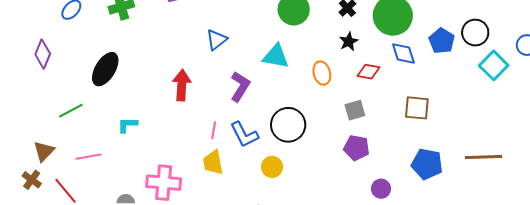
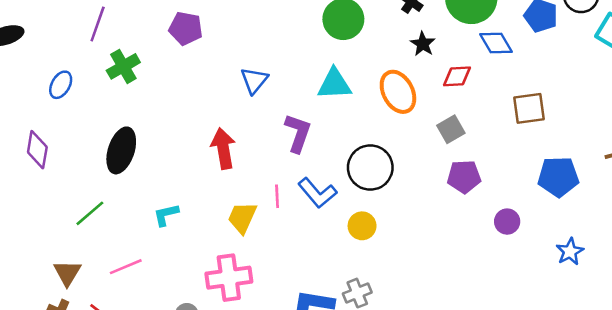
orange ellipse: (322, 73) -> (398, 92), size x1.4
yellow trapezoid: (213, 162) -> (242, 218), moved, turned 48

